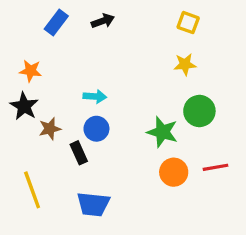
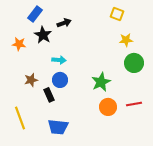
black arrow: (103, 21) -> (64, 23), moved
yellow star: (185, 64) -> (126, 40), moved
black star: (24, 106) -> (43, 35), moved
green circle: (199, 111) -> (134, 63), moved
green star: (162, 132) -> (101, 82), turned 30

